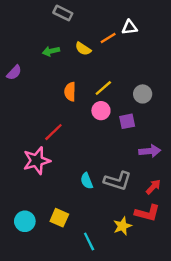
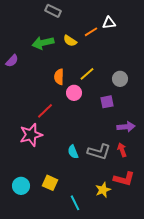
green arrow: (51, 51) -> (43, 43), size x1.5
pink circle: (101, 111) -> (74, 93), moved
red arrow: (153, 187) -> (122, 150), moved, turned -64

